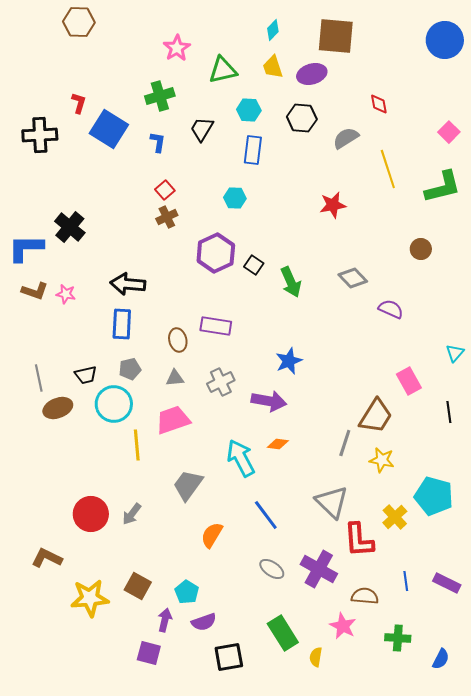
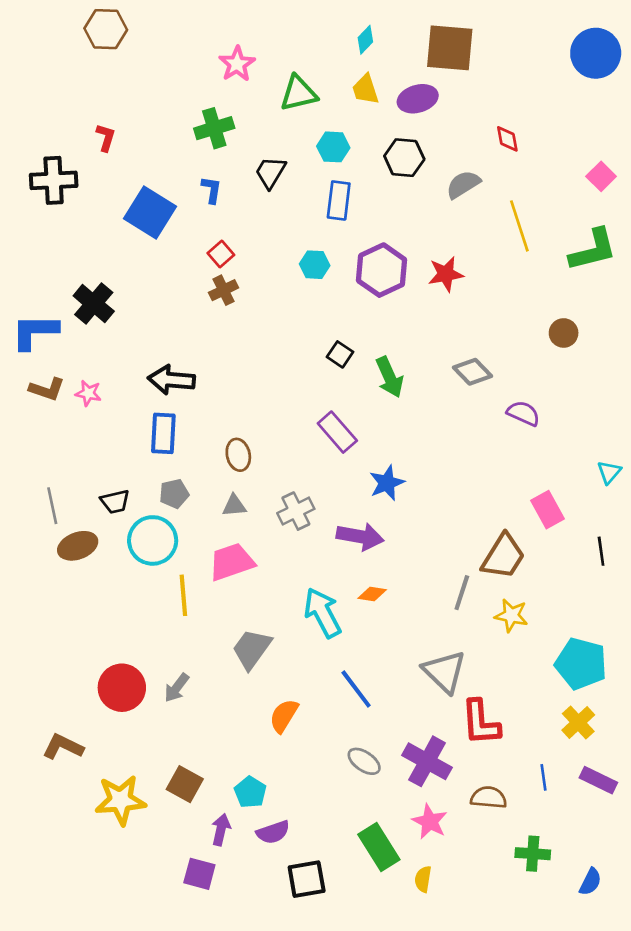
blue square: (109, 129) -> (150, 213), moved
purple hexagon: (216, 253) -> (382, 270), moved
purple rectangle: (216, 326) -> (337, 432), moved, turned 40
yellow cross: (395, 517) -> (578, 723), moved
pink star: (343, 626) -> (430, 822), moved

